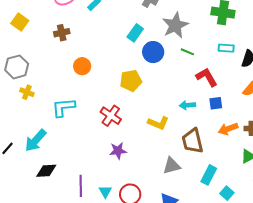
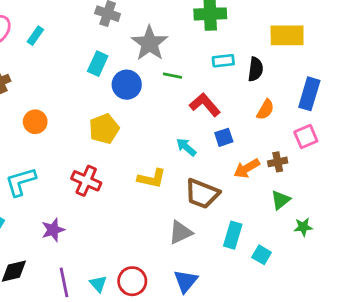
cyan arrow: (187, 105) -> (186, 147), turned 56
brown trapezoid: (192, 141) -> (202, 194), turned -44
purple star: (118, 151) -> (53, 230), moved

